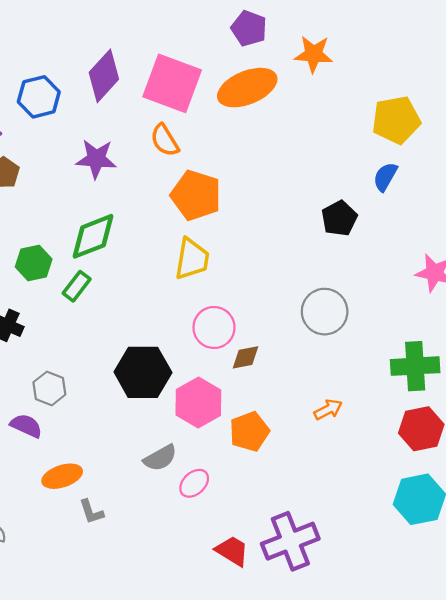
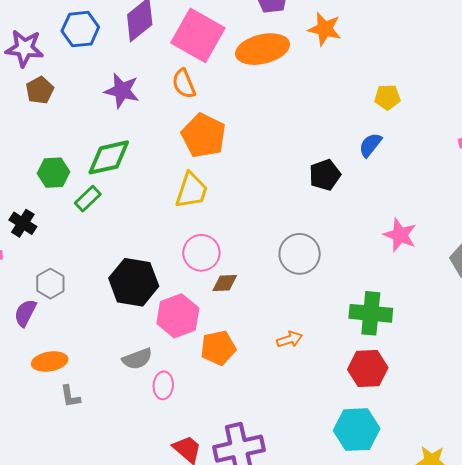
yellow pentagon: (396, 120) -> (387, 97), size x0.6
purple semicircle: (26, 426) -> (25, 313), turned -96
pink ellipse: (194, 483) -> (163, 385), turned -52

